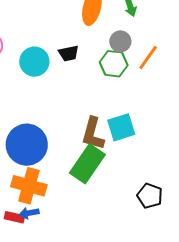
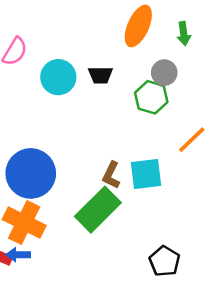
orange line: (148, 58) -> (192, 140), moved
brown L-shape: (93, 134) -> (111, 175), size x0.7

